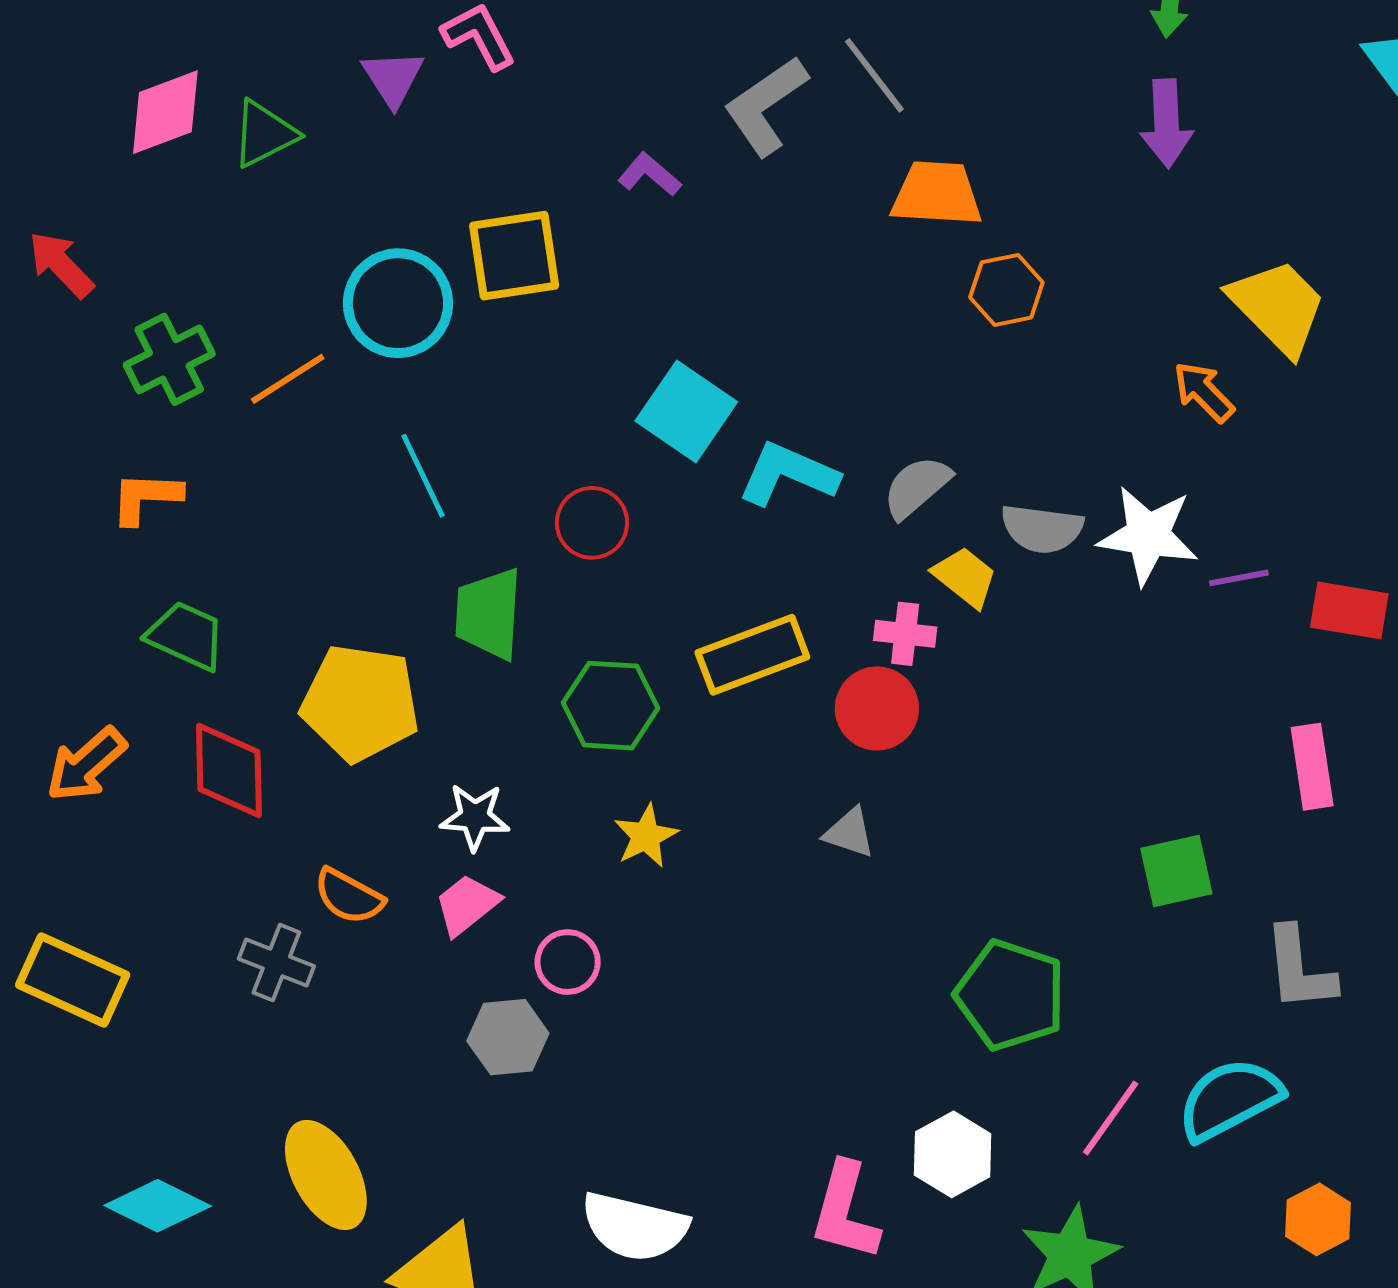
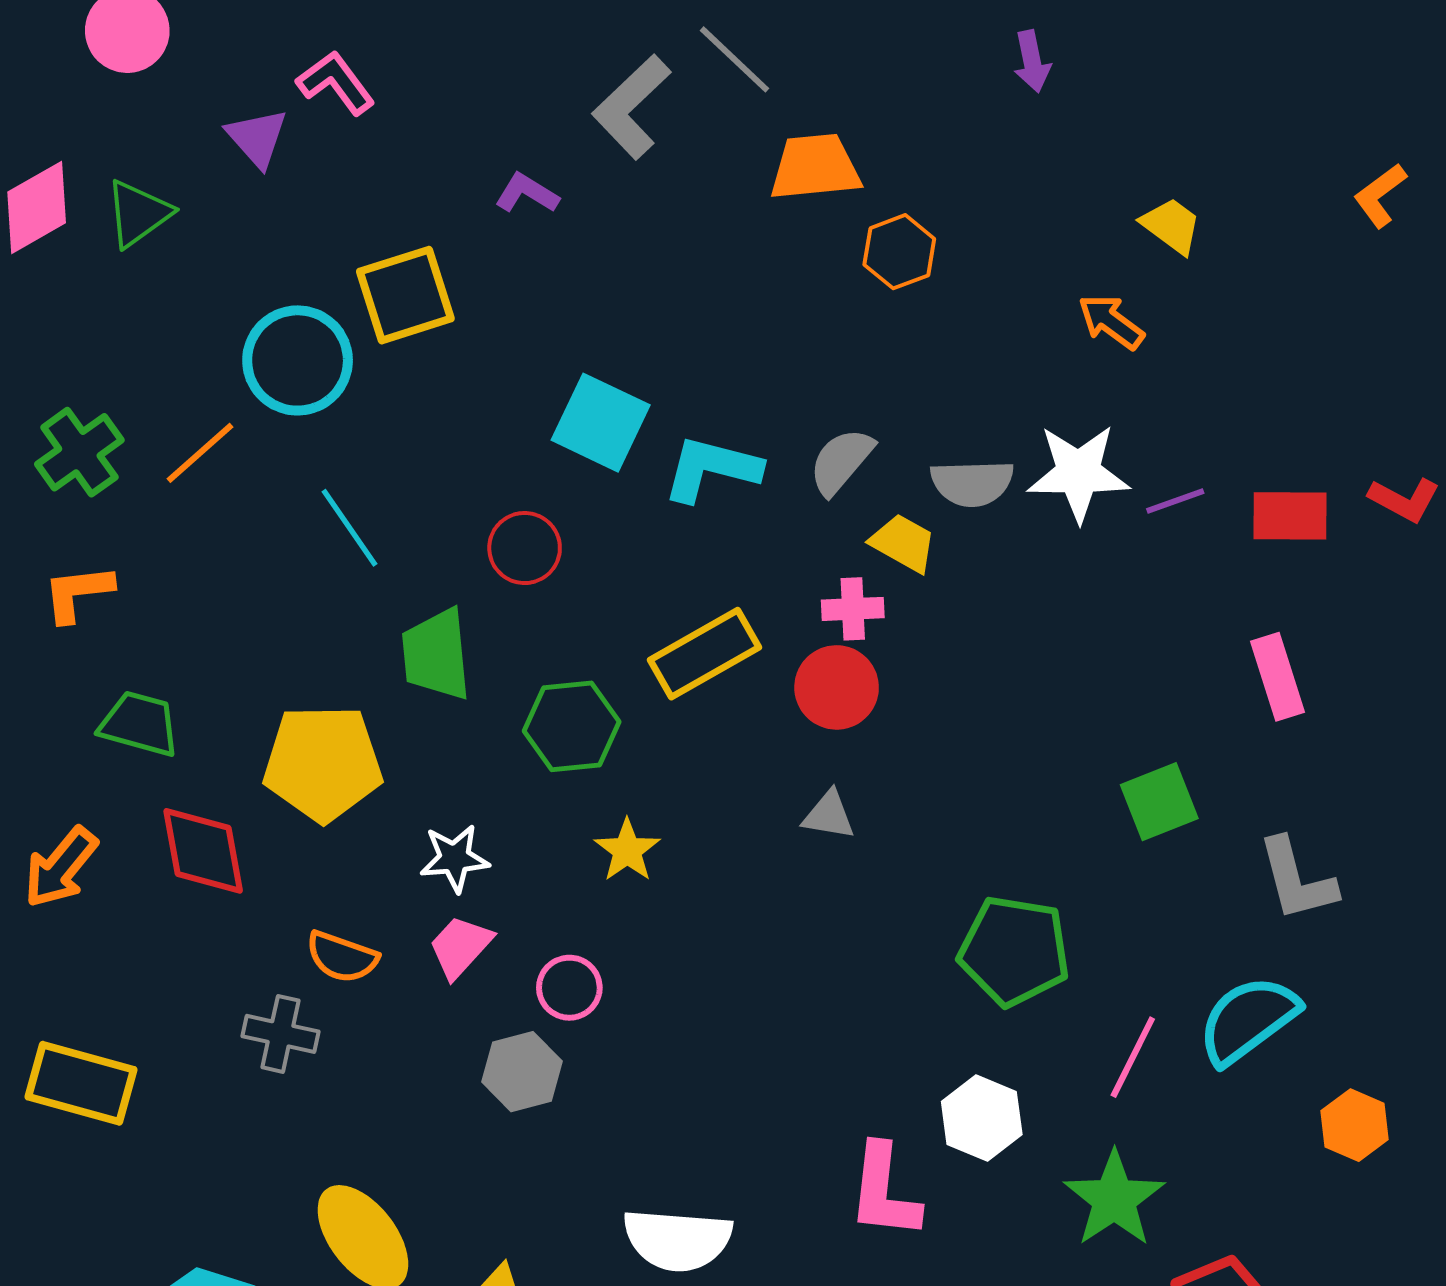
purple arrow: (1166, 124) -> (1032, 61), size x0.7
yellow trapezoid: (1278, 307) -> (1171, 226), size x0.6

